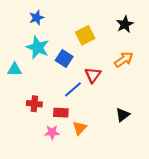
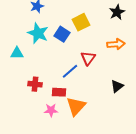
blue square: (64, 58) -> (62, 34), moved
orange arrow: (124, 60) -> (116, 44), turned 30
black triangle: (123, 115) -> (117, 86), moved
orange triangle: (80, 128) -> (76, 106), size x1.5

